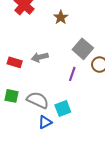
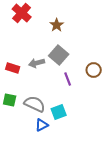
gray square: (83, 49) -> (59, 55), moved
purple line: (72, 74) -> (68, 79), turned -40

